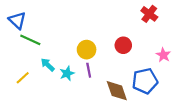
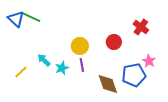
red cross: (149, 14) -> (141, 27), moved
green line: (30, 40) -> (31, 17), moved
pink star: (163, 55) -> (149, 61), moved

